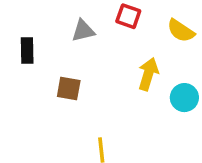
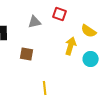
yellow semicircle: (181, 31) -> (89, 31), moved

